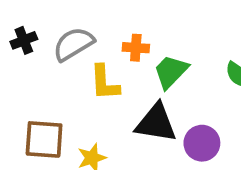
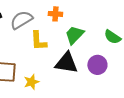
orange cross: (136, 48) -> (55, 14), moved
purple circle: (202, 143) -> (97, 65), moved

